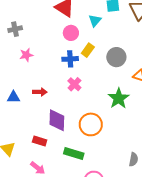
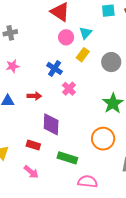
cyan triangle: (95, 21) -> (85, 33), moved
pink star: (26, 55) -> (13, 66), moved
blue cross: (70, 59) -> (55, 68), moved, turned 35
orange circle: (91, 124) -> (103, 139), moved

